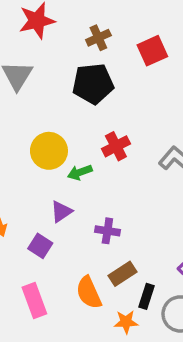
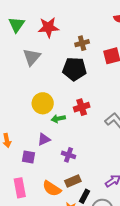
purple square: (40, 246) -> (28, 157), turned -32
orange semicircle: (89, 293) -> (52, 189), turned -42

